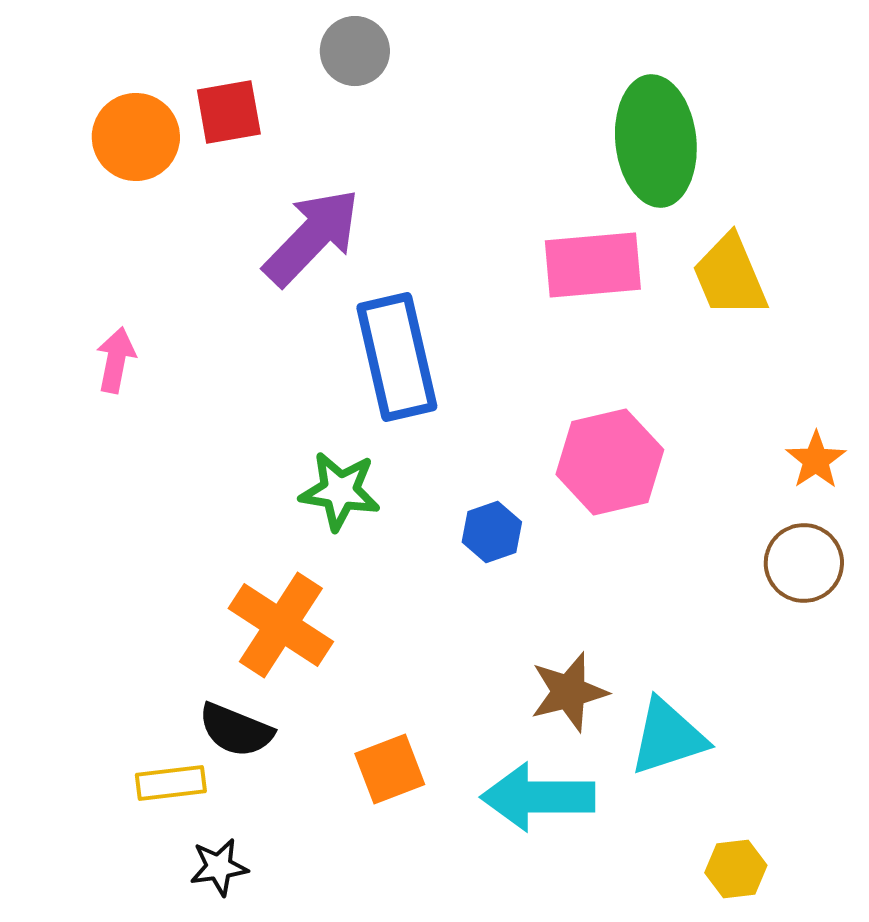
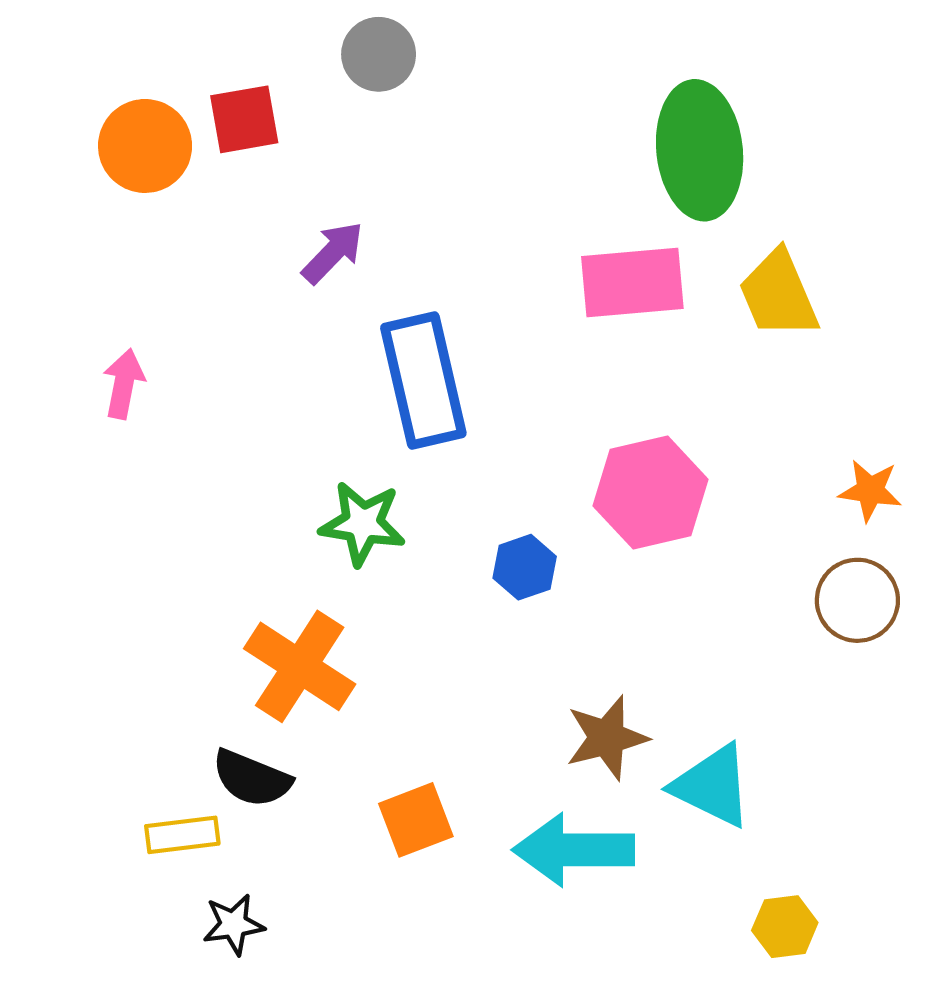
purple arrow: (312, 237) -> (333, 253), size x0.6
orange star: (816, 460) -> (870, 490), turned -30
cyan triangle: (668, 737) -> (712, 786), turned 44

